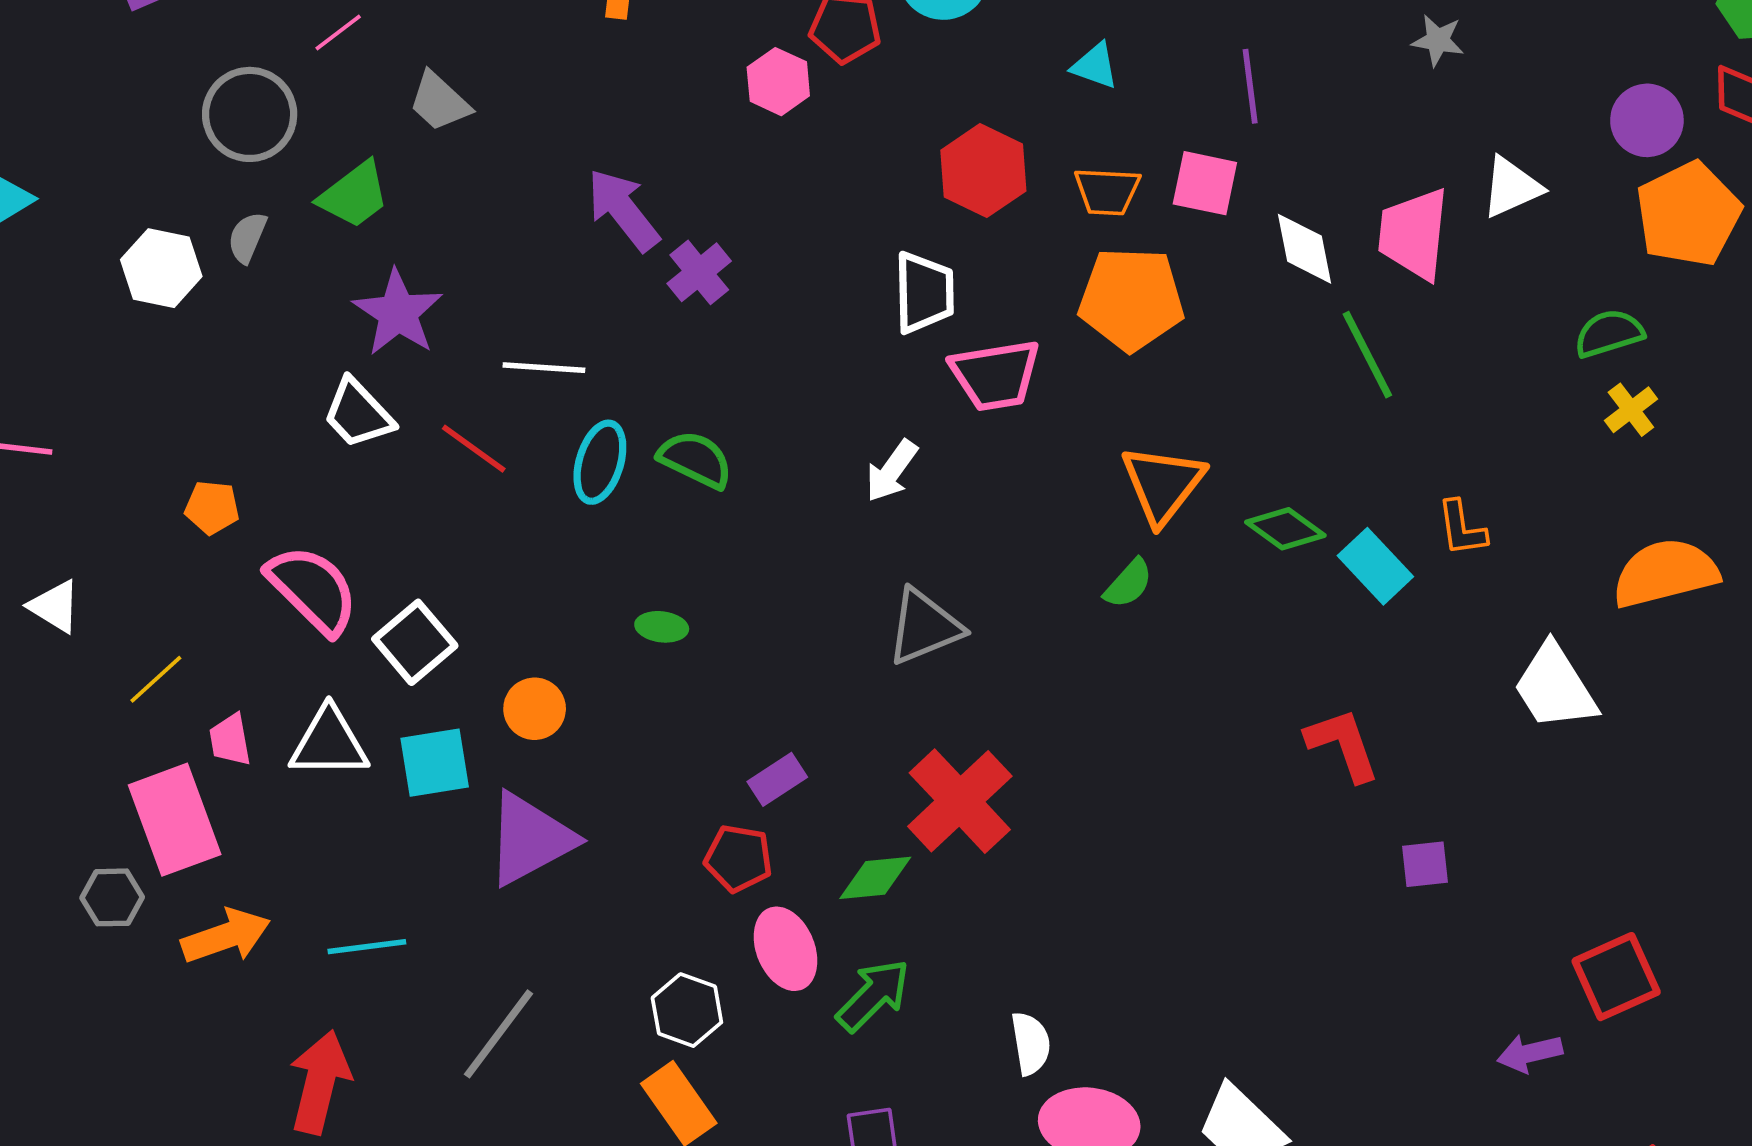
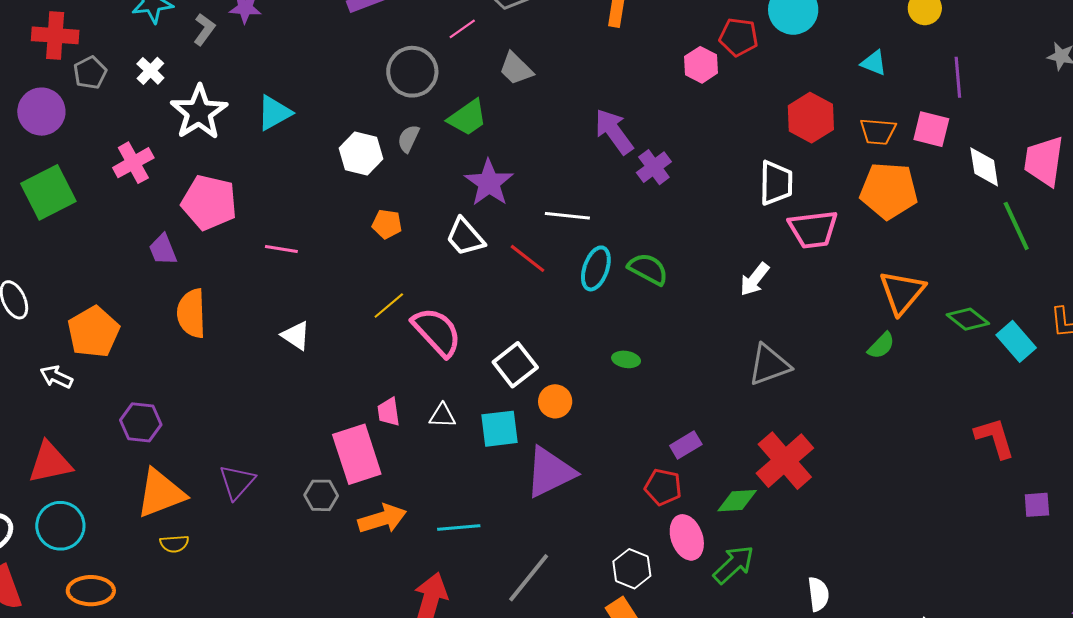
orange pentagon: (212, 507) -> (387, 224), moved
white square: (415, 642) -> (515, 365), moved
yellow line: (156, 679) -> (389, 306), moved
white triangle: (329, 743) -> (442, 416), size x0.6

